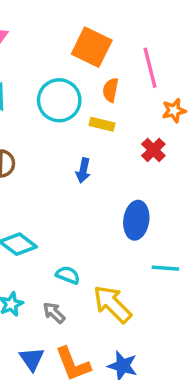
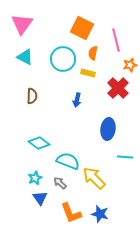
red cross: (153, 150) -> (118, 88), size x1.5
cyan semicircle: (68, 275) -> (68, 161), size x1.6
blue triangle: (32, 359) -> (40, 198), moved

